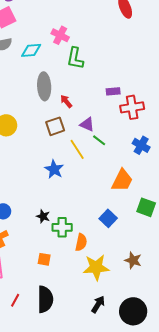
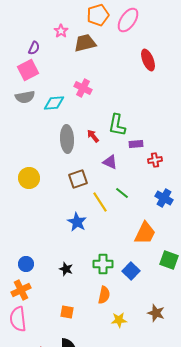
green L-shape: (75, 58) -> (117, 125), moved
red arrow: (66, 101) -> (93, 136), moved
red cross: (132, 107) -> (155, 160), size x0.6
purple triangle: (87, 124) -> (110, 162), moved
green cross: (62, 227) -> (103, 264), moved
yellow star: (96, 267) -> (119, 320), size x0.6

